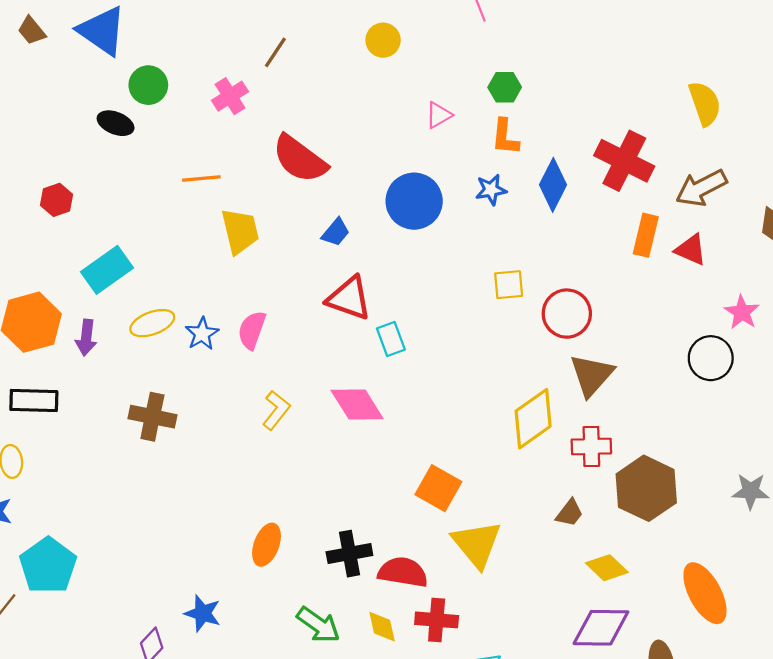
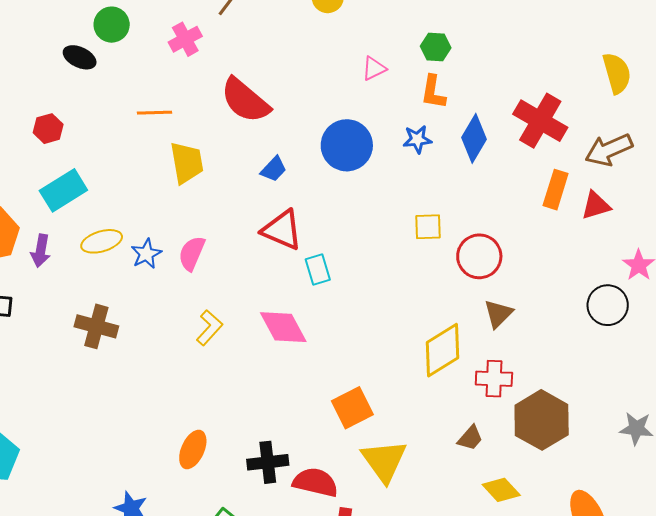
red hexagon: (57, 200) -> (48, 129), moved
red triangle: (691, 250) -> (596, 205), turned -44
brown triangle: (592, 375) -> (498, 314), size x0.7
orange square: (438, 488) -> (352, 408), turned 30

